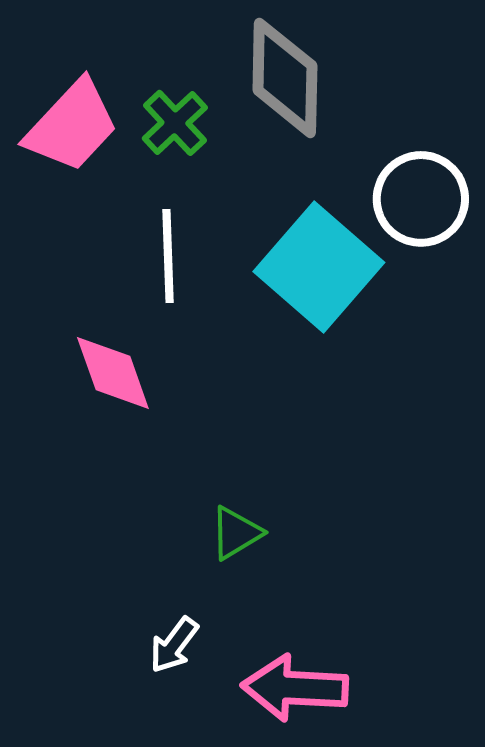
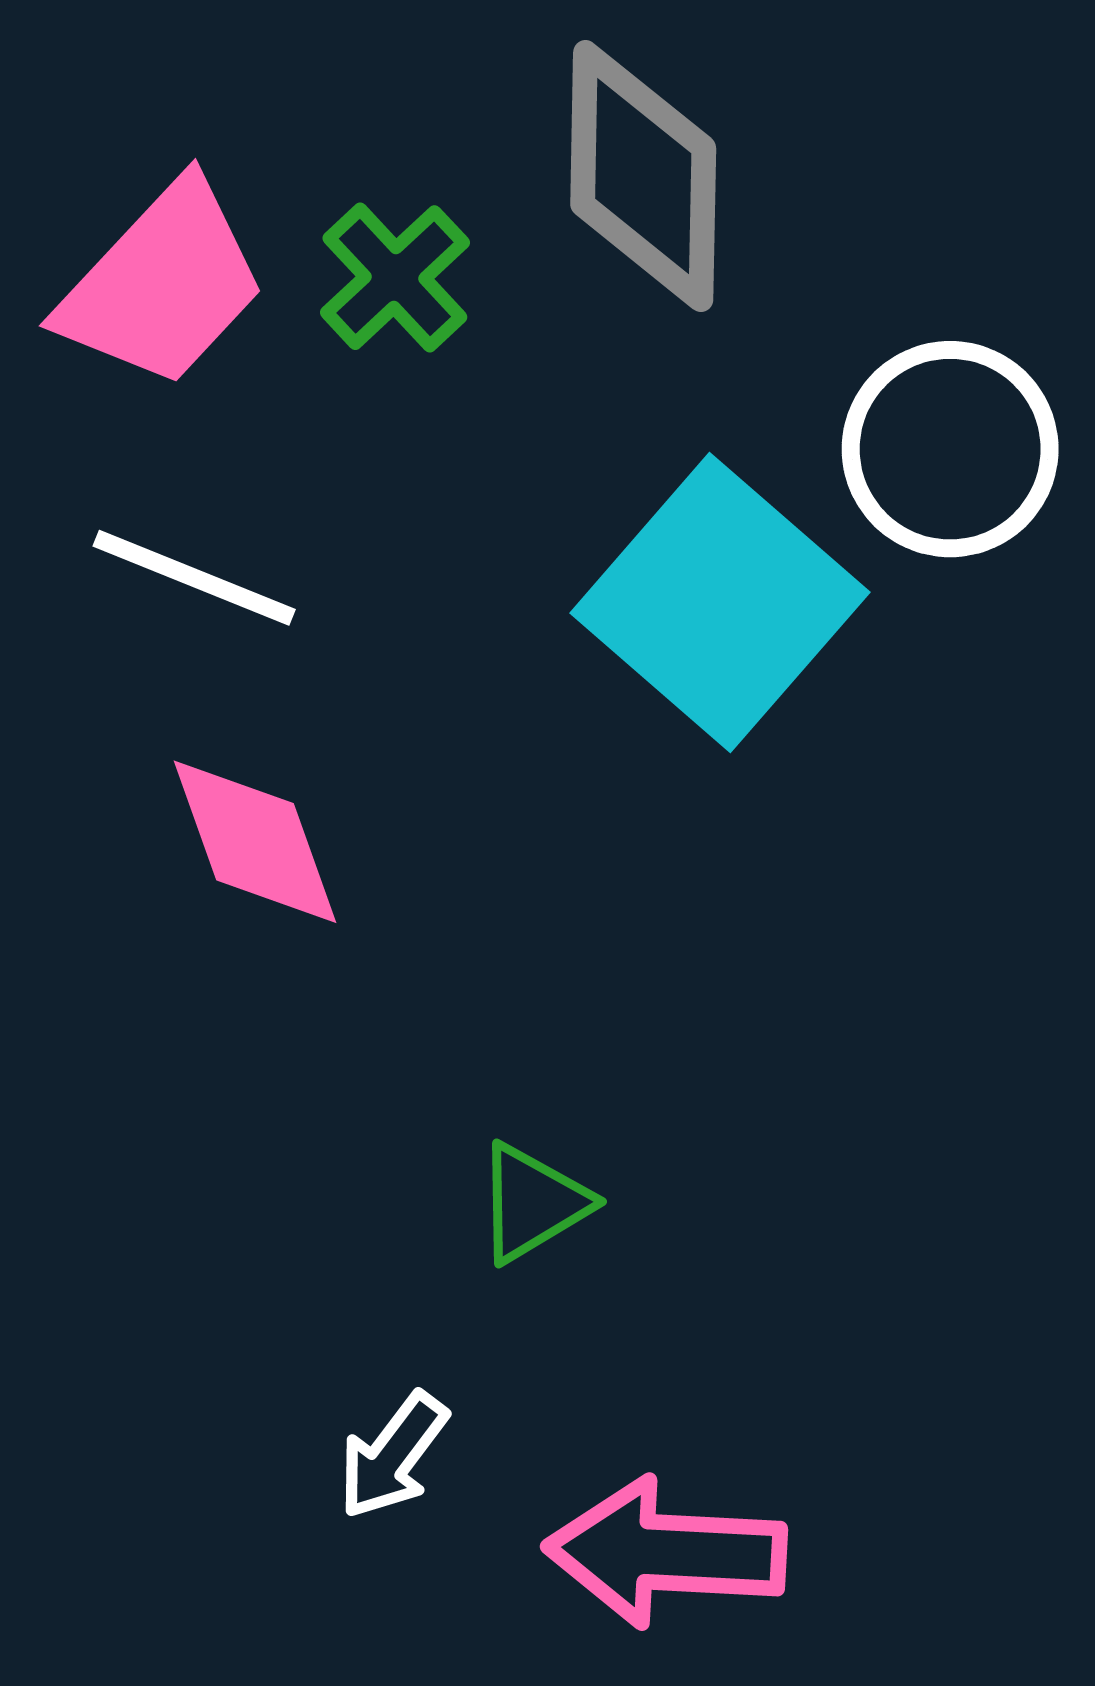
white line: (168, 256) -> (194, 578), moved, turned -66

